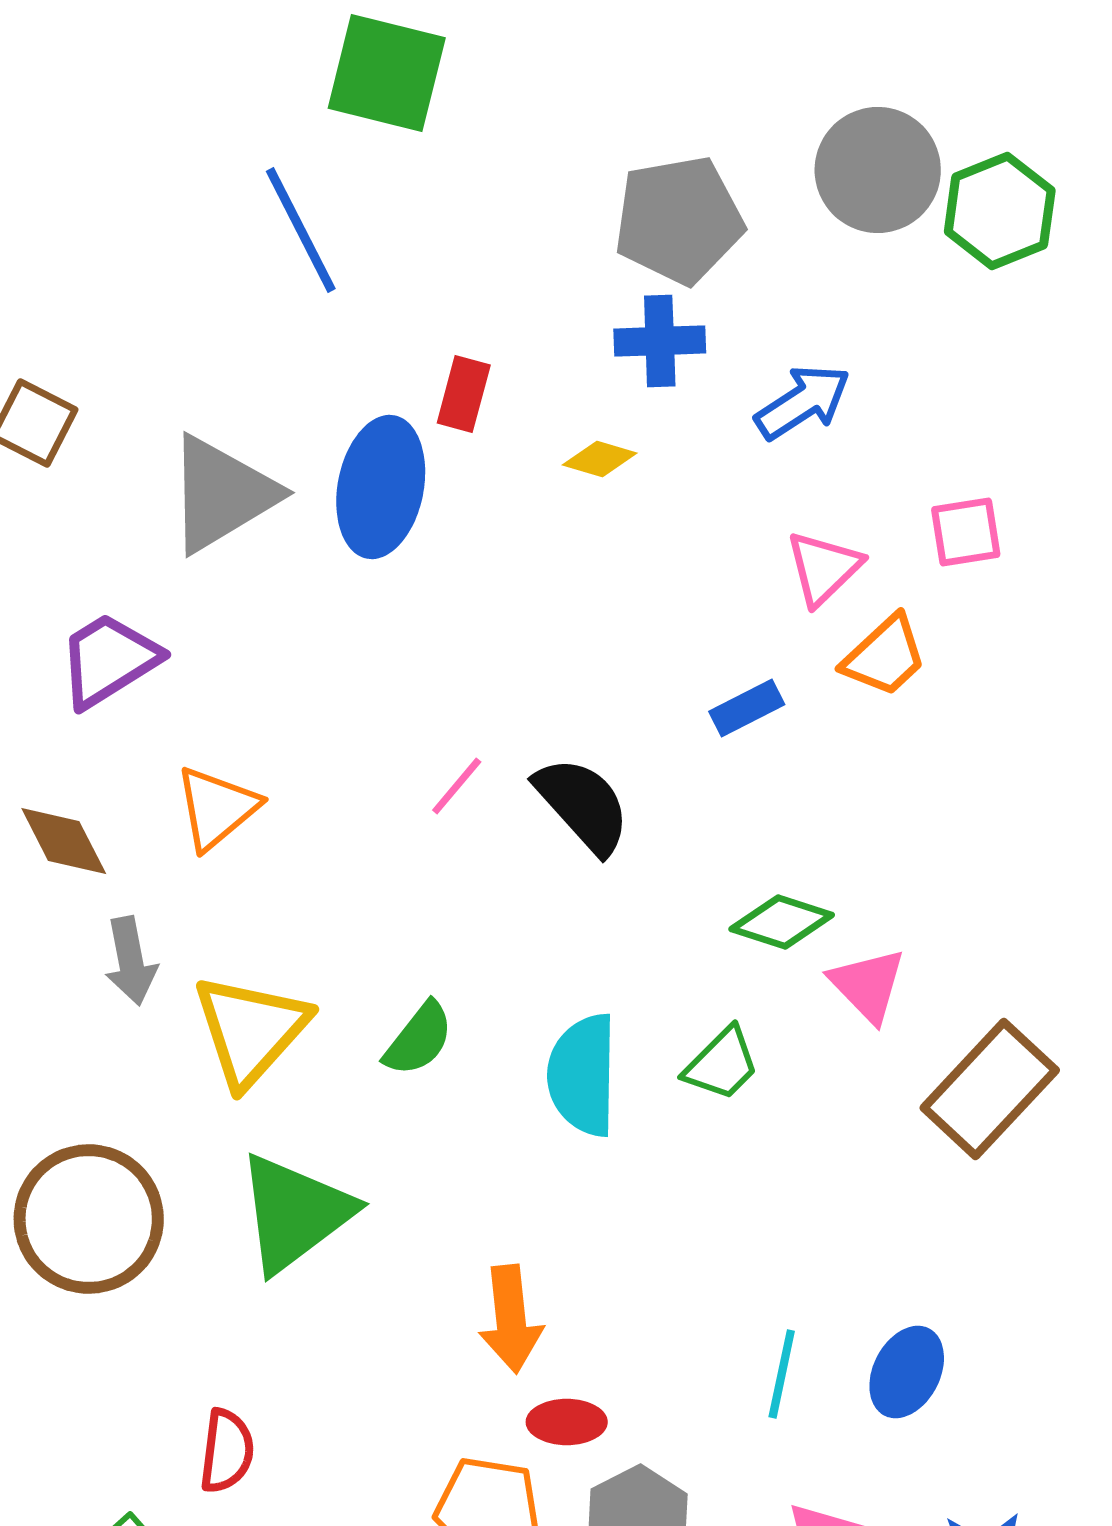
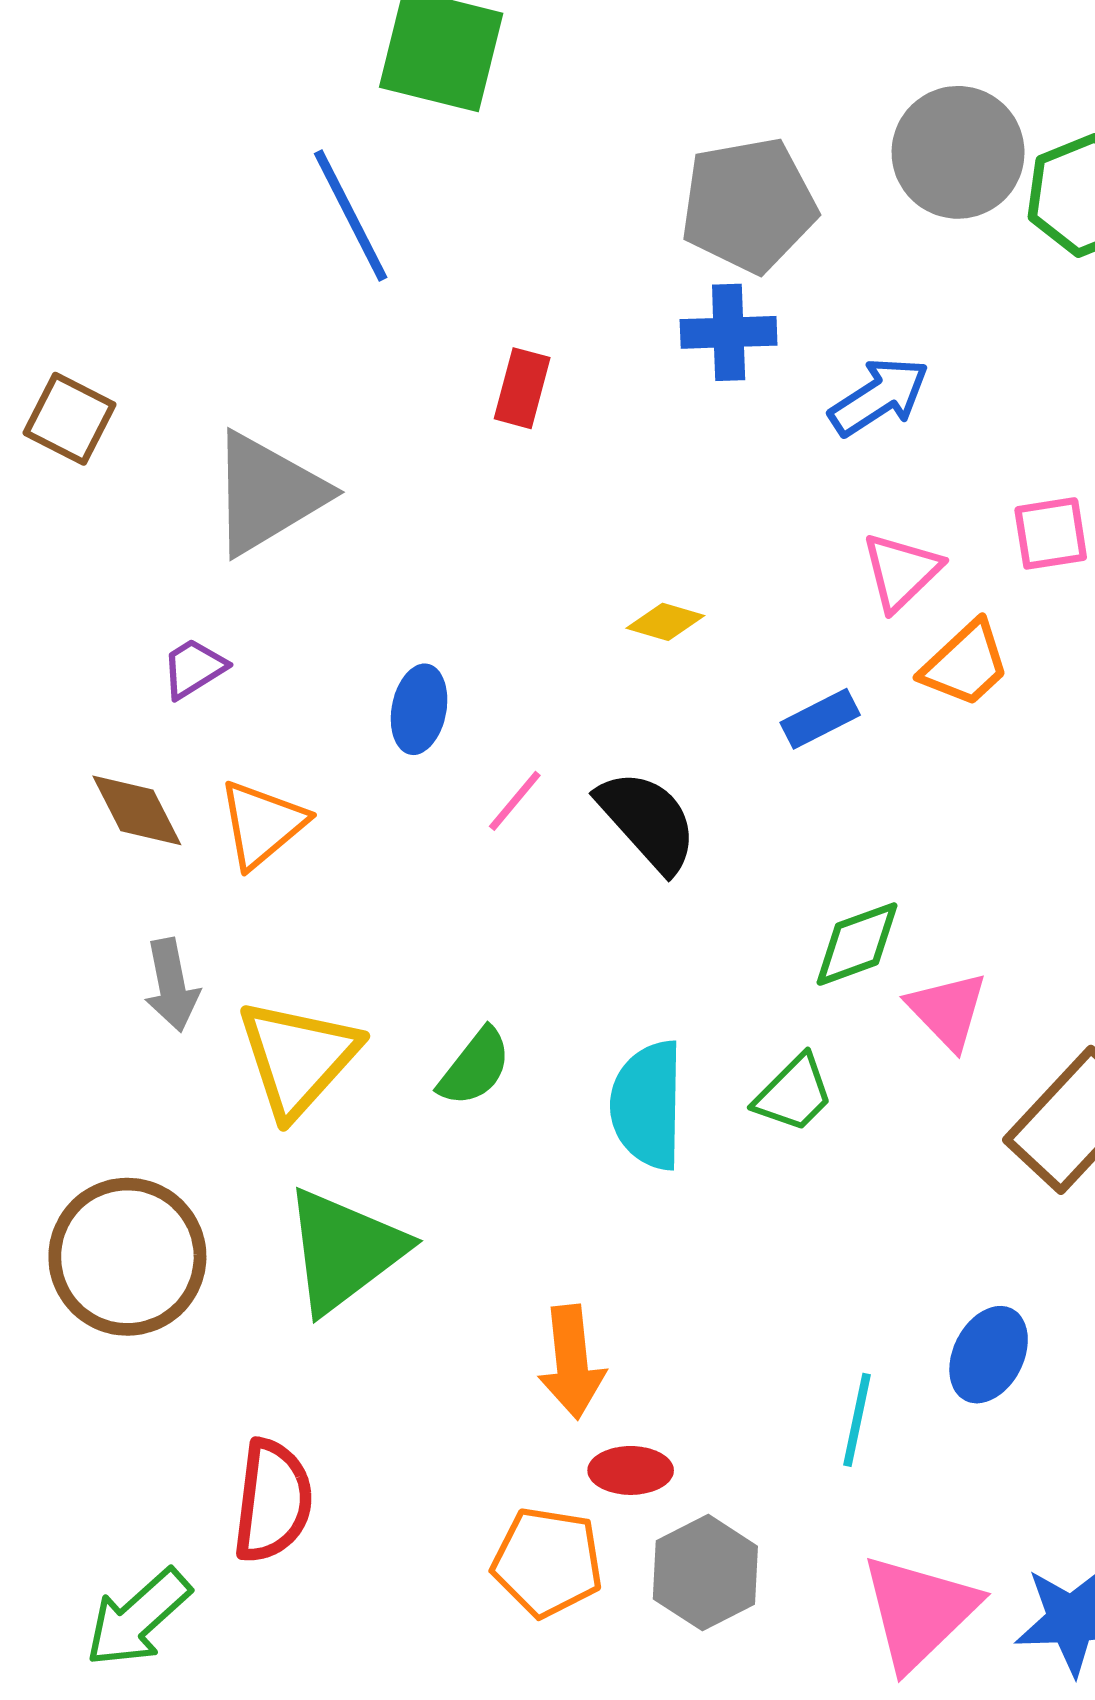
yellow diamond: (600, 459) -> (665, 622), moved
blue ellipse: (381, 487) -> (419, 709), moved, size x0.6
purple trapezoid: (109, 660) -> (194, 668), moved, size x0.6
brown diamond: (64, 841) -> (137, 810), moved
green diamond: (782, 922) -> (857, 944), turned -38
blue ellipse: (907, 1372) -> (989, 1355), moved
red semicircle: (227, 1451) -> (273, 1501), size x1.4

